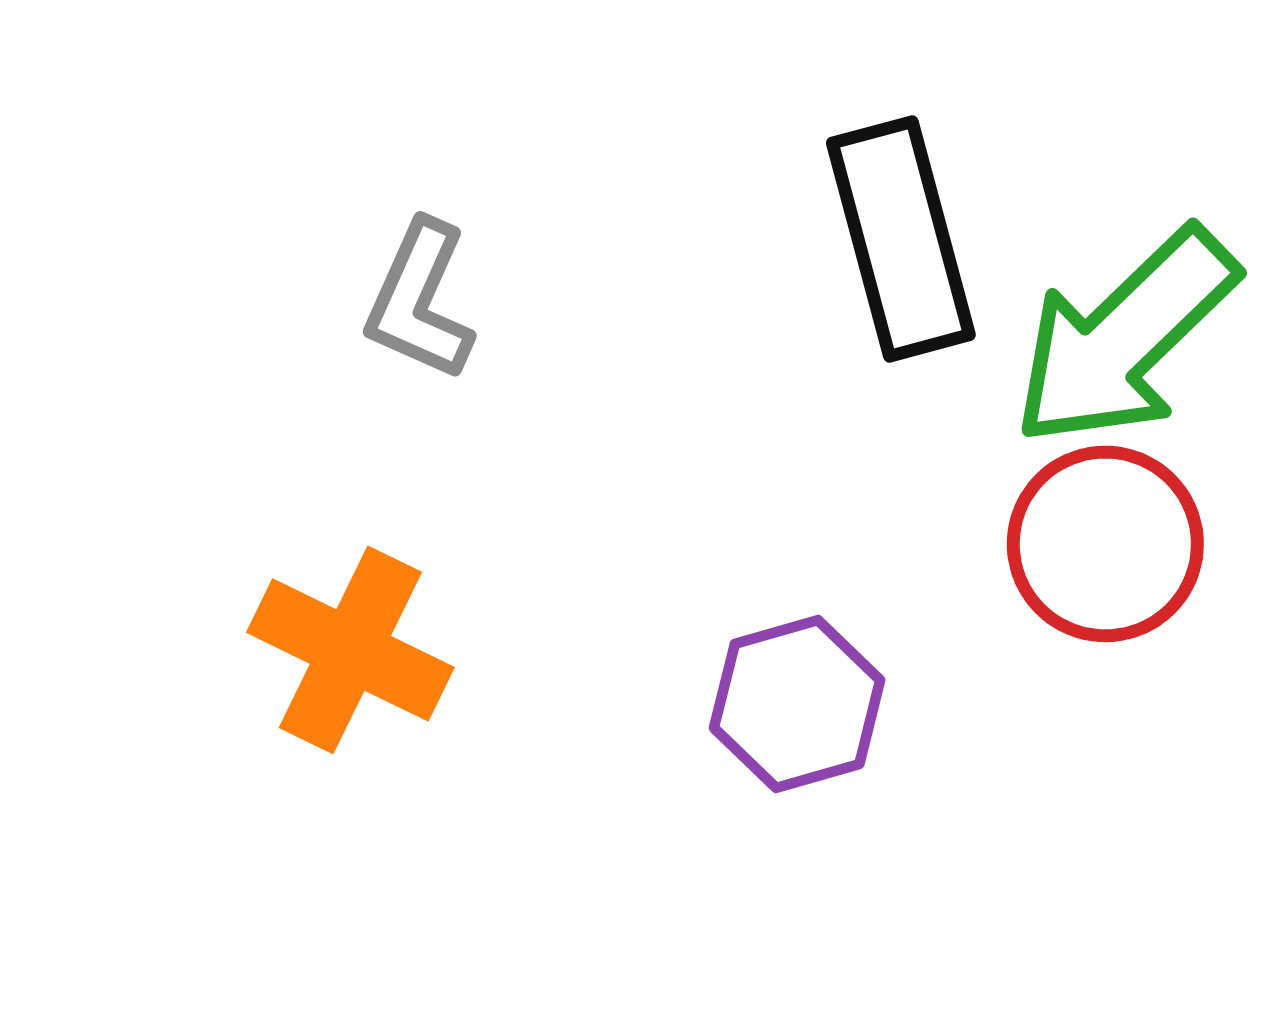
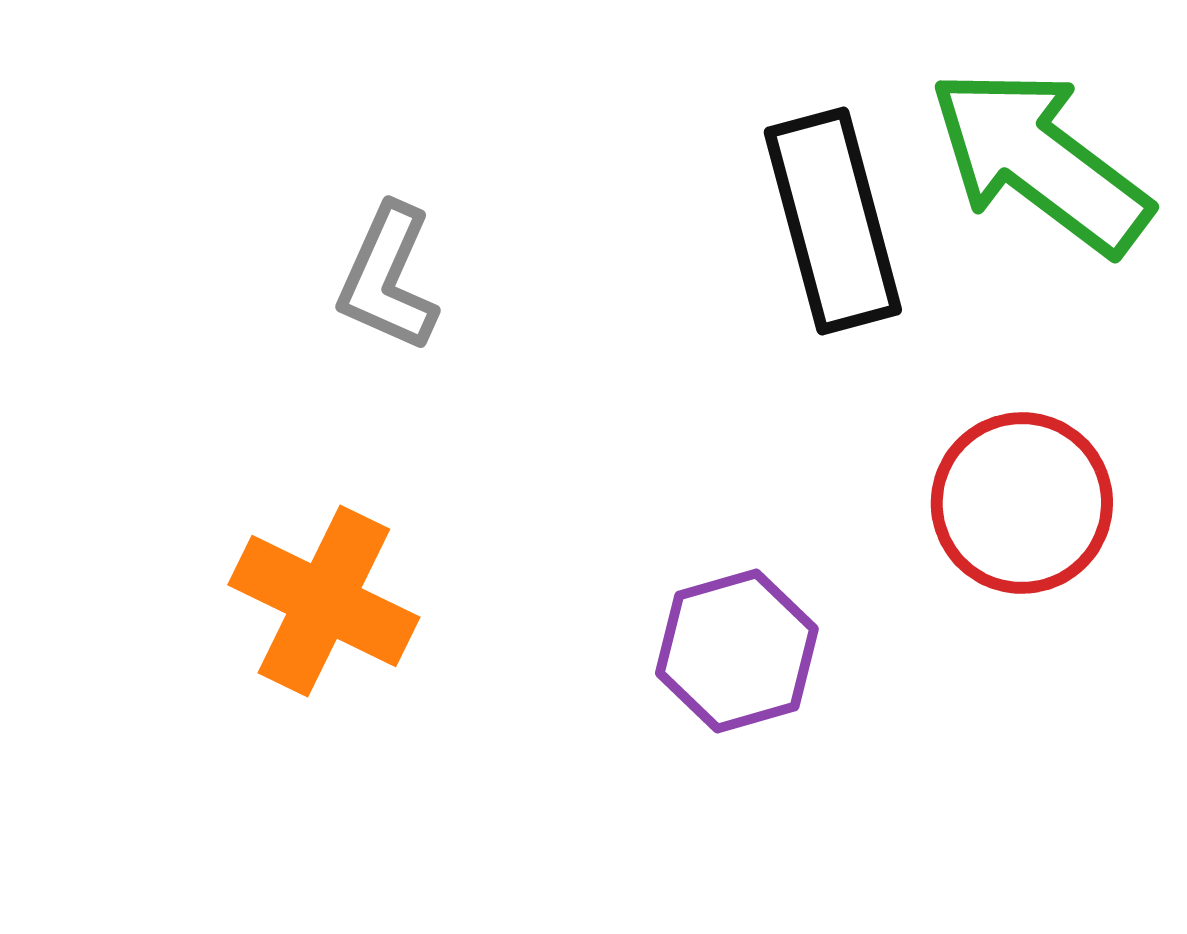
green arrow: (1125, 337) -> (1040, 161), moved, turned 81

